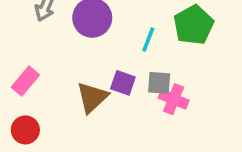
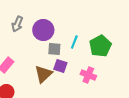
green pentagon: (194, 25) -> (100, 46), moved
gray square: (159, 83) -> (54, 49), moved

